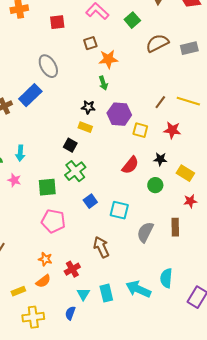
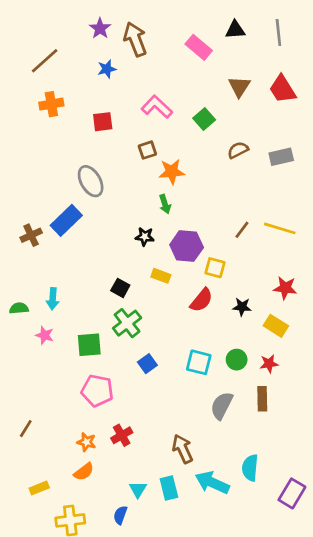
brown semicircle: (157, 43) -> (238, 150), size x0.7
yellow rectangle: (85, 127) -> (161, 276), moved
red star: (172, 130) -> (285, 288), moved
red semicircle: (130, 165) -> (201, 300), moved
green circle: (155, 185) -> (237, 360), moved
red star: (190, 201) -> (269, 364), moved
cyan square: (119, 210) -> (199, 362), moved
brown arrow: (101, 247) -> (182, 449), moved
red cross: (72, 269) -> (122, 435), moved
yellow rectangle: (18, 291) -> (39, 488), moved

